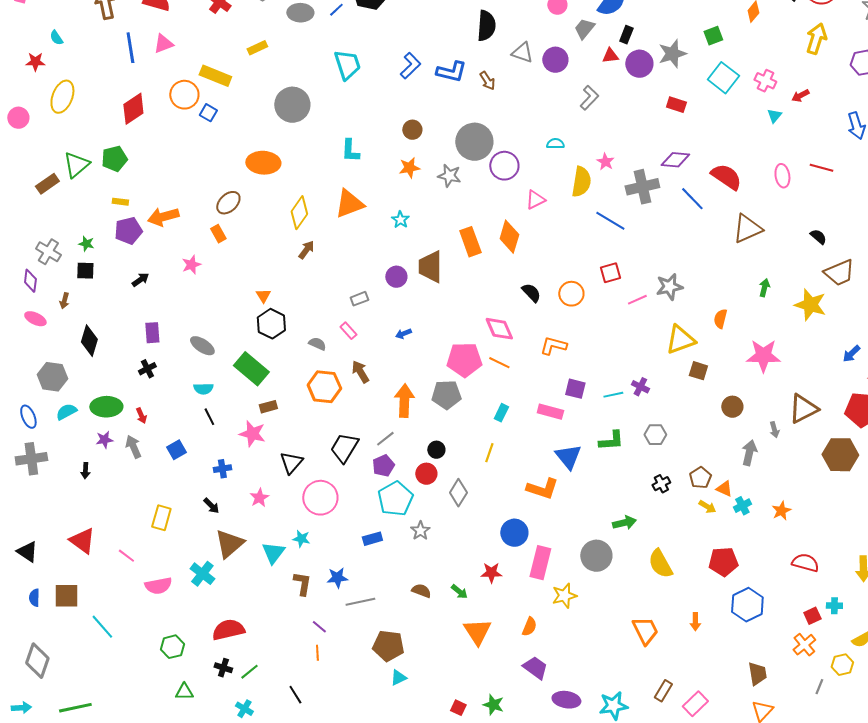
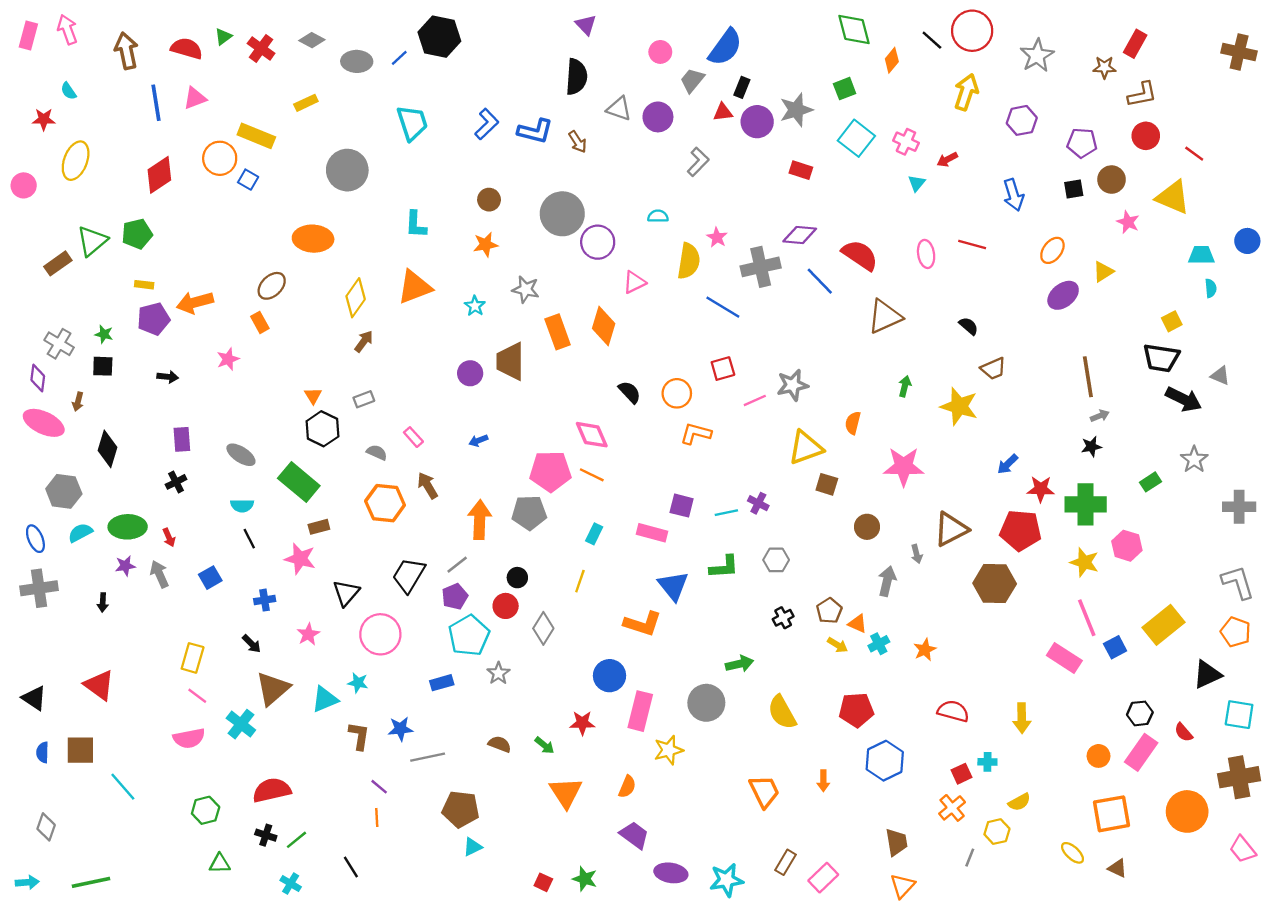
gray star: (449, 176) -> (526, 289), moved
brown trapezoid: (839, 273) -> (993, 369), size x0.7
black arrow: (140, 280) -> (168, 377), turned 42
gray rectangle: (359, 299) -> (364, 399), moved
pink ellipse: (35, 319) -> (44, 423), size x1.6
orange L-shape: (553, 346) -> (696, 433), moved
cyan triangle: (273, 553) -> (325, 699), turned 30
pink line: (126, 556) -> (197, 696), moved
gray diamond: (37, 661) -> (46, 827), size x0.7

